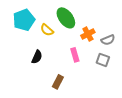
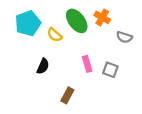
orange cross: (88, 34) -> (102, 17), moved, turned -32
gray semicircle: (108, 40) -> (124, 37), moved, turned 40
gray square: (103, 60) -> (110, 70), moved

